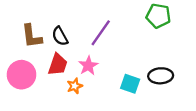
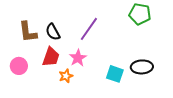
pink circle: (21, 75) -> (19, 66), size x0.7

